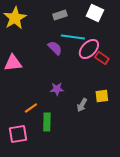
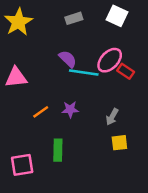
cyan line: (73, 37) -> (84, 72), moved
yellow square: (102, 96) -> (119, 143), moved
gray arrow: (82, 105) -> (112, 117), moved
orange line: (31, 108) -> (41, 112), moved

